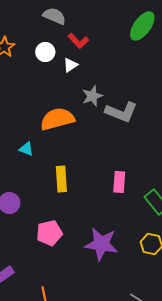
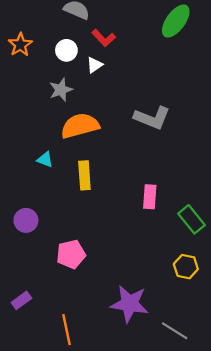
gray star: (92, 96) -> (61, 90), moved
yellow rectangle: (61, 179) -> (84, 175), moved
purple star: (101, 244) -> (130, 304), moved

